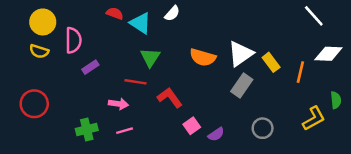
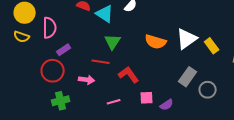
gray rectangle: (242, 85) -> (188, 77), moved
red circle: (34, 104) -> (53, 71), moved
pink square: (192, 126) -> (147, 98), turned 32
gray circle: (263, 128) -> (208, 90), moved
pink line: (125, 131) -> (114, 102), moved

